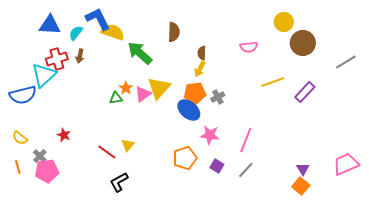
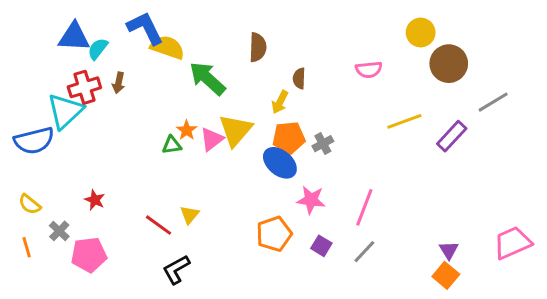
cyan semicircle: (76, 33) -> (98, 49), moved
gray line: (346, 62) -> (493, 102), moved
yellow arrow: (200, 69) -> (280, 102), moved
pink pentagon: (47, 171) -> (89, 255), moved

